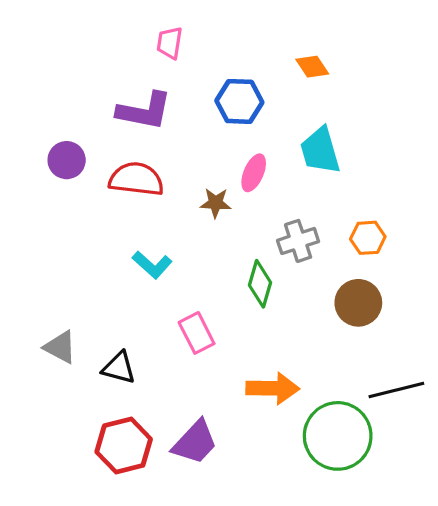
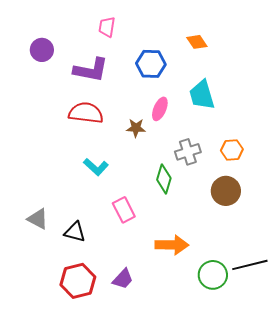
purple circle: (67, 160) -> (42, 50), moved
black line: (396, 390) -> (250, 265), moved
green circle: (338, 436) -> (213, 275), size x0.7
purple trapezoid: (195, 442) -> (123, 279), size x0.7

